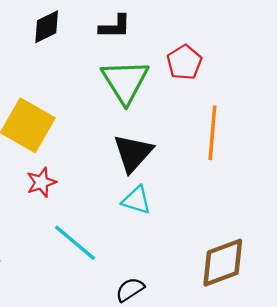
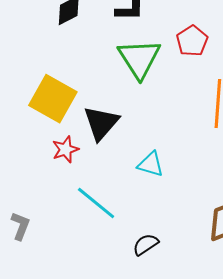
black triangle: (133, 153) -> (101, 123), moved

